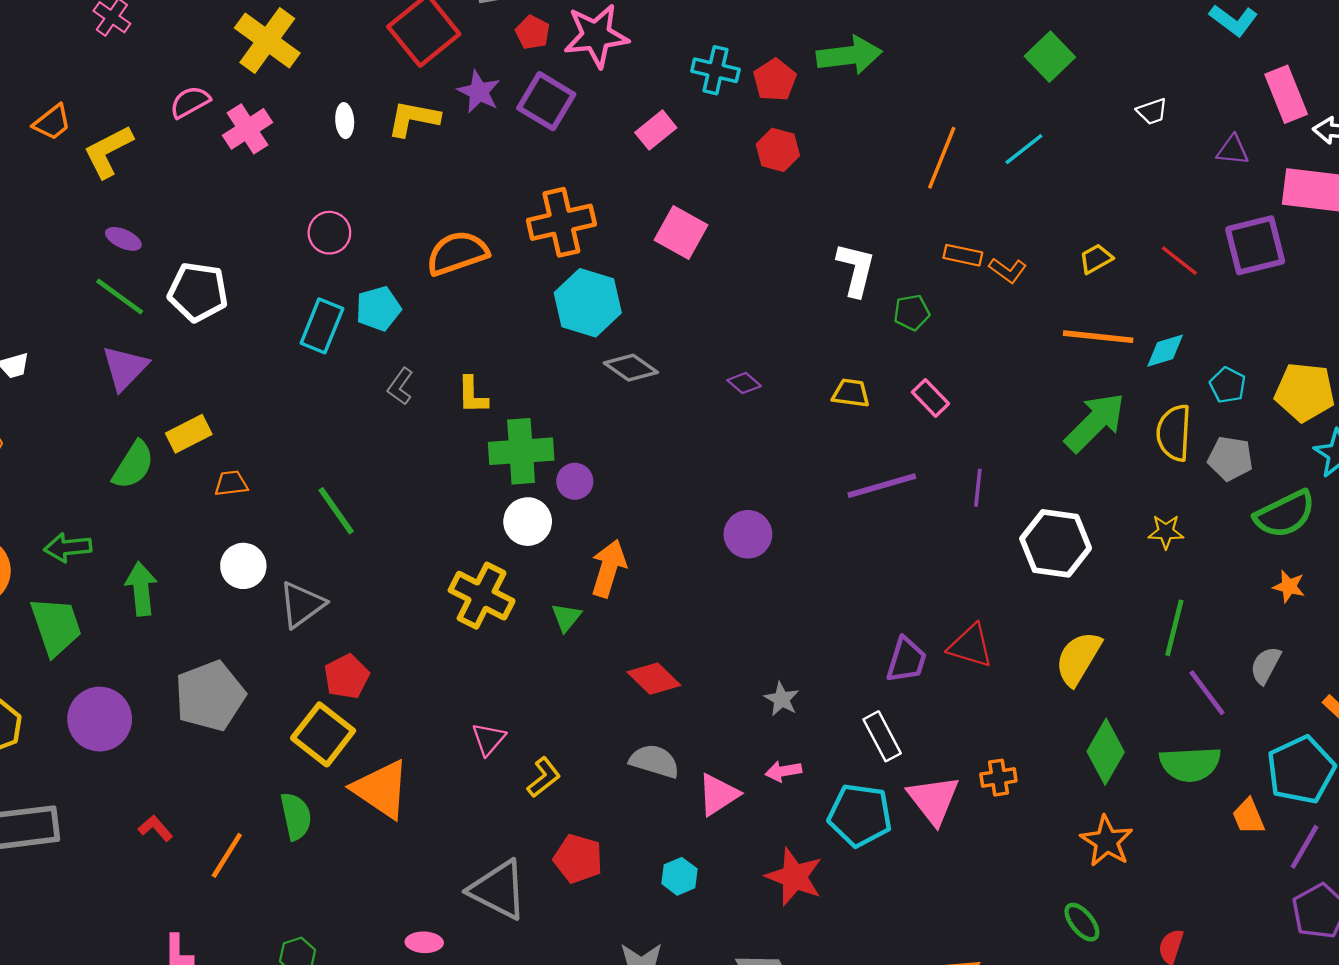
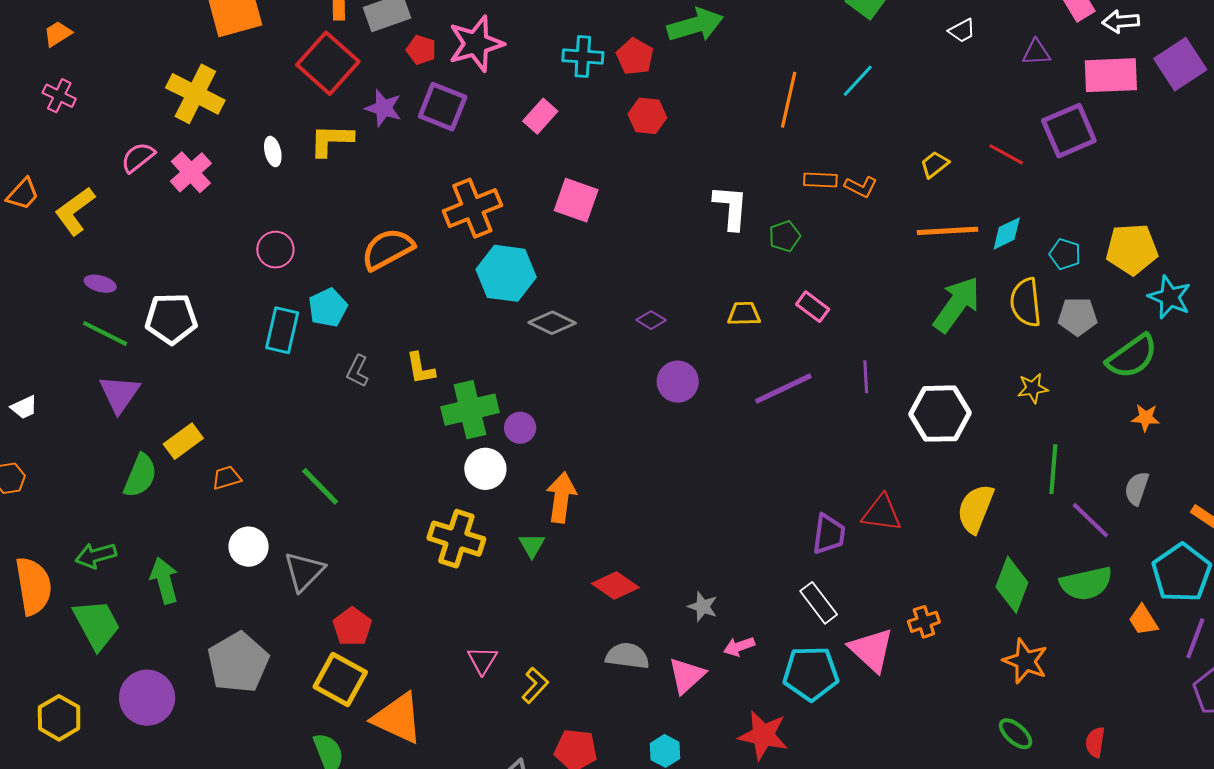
purple circle: (748, 534) -> (678, 382), moved
gray star: (782, 699) -> (703, 607), moved

